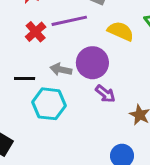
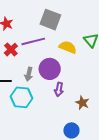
gray arrow: (61, 69) -> (29, 74), turned -88
purple arrow: (105, 94) -> (59, 89), turned 64

